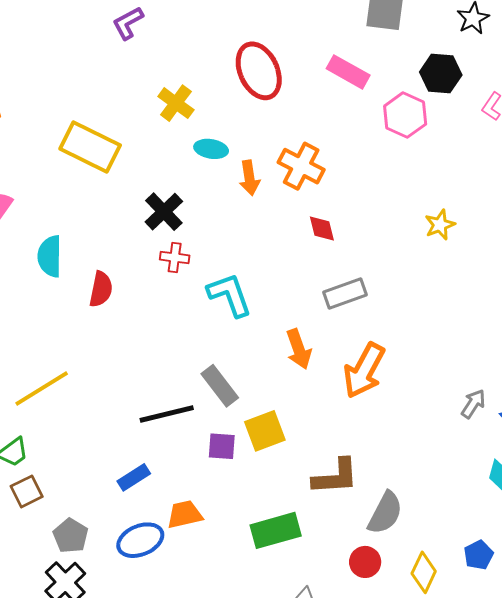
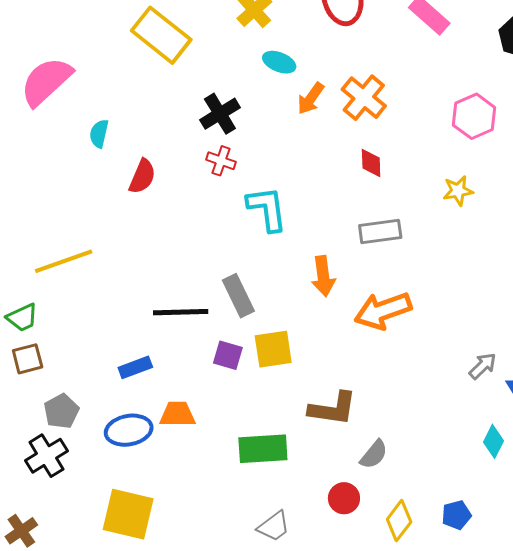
pink hexagon: (405, 115) -> (474, 116), moved
orange arrow: (249, 178) -> (311, 98), turned 32
yellow star: (440, 225) -> (458, 191), moved
cyan semicircle: (50, 256) -> (99, 134), size x0.7
orange arrow: (364, 370) -> (383, 311), turned 30
gray semicircle: (385, 513) -> (374, 454), size x0.7

